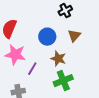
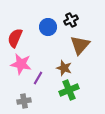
brown triangle: (74, 36) -> (80, 45), size x1.5
blue circle: (47, 37) -> (48, 27), moved

